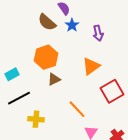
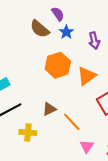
orange hexagon: (46, 57) -> (58, 65), moved
brown triangle: (54, 79) -> (49, 109), moved

